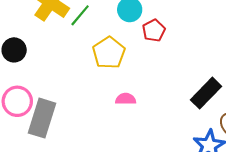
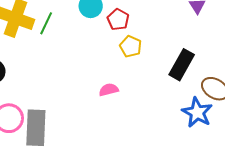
yellow pentagon: (109, 53) -> (131, 46), moved, size x0.7

